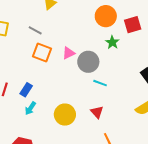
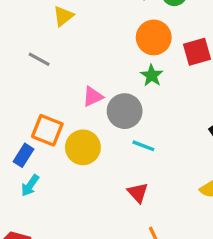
green star: (112, 42) -> (152, 76), moved
orange square: (42, 52) -> (47, 130), moved
yellow circle: (65, 115) -> (83, 147), moved

